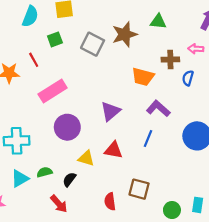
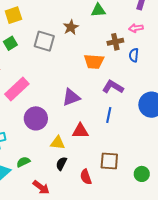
brown star: (125, 34) -> (71, 27), size x0.7
purple triangle: (110, 111) -> (71, 97), turned 30
black semicircle: (69, 179) -> (61, 164), moved

